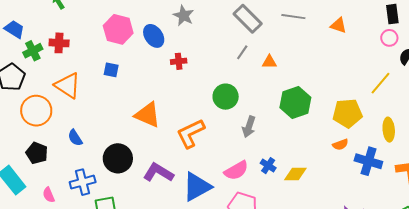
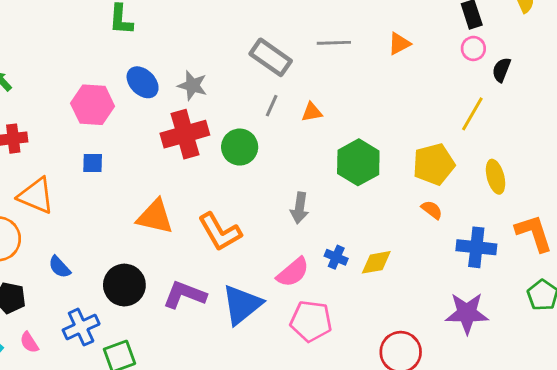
gray star: (184, 16) -> (192, 85), moved
orange triangle: (339, 25) -> (399, 44), turned -36
blue ellipse: (154, 36) -> (143, 82), moved
red cross: (179, 61) -> (185, 134), size x2.0
green circle: (226, 97) -> (240, 147), moved
orange L-shape: (191, 133) -> (220, 232), turned -84
orange semicircle: (340, 145) -> (432, 210), turned -112
blue cross: (368, 161) -> (476, 247), moved
pink semicircle: (49, 195) -> (29, 342), moved

